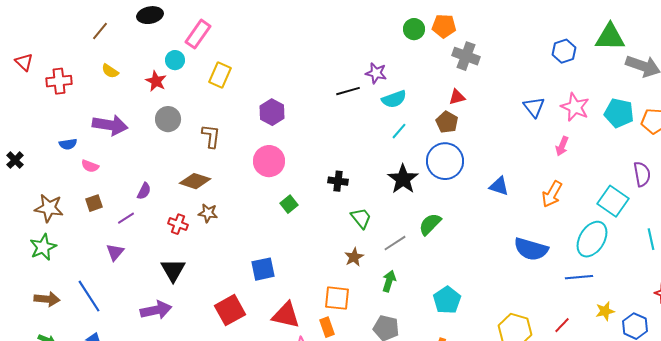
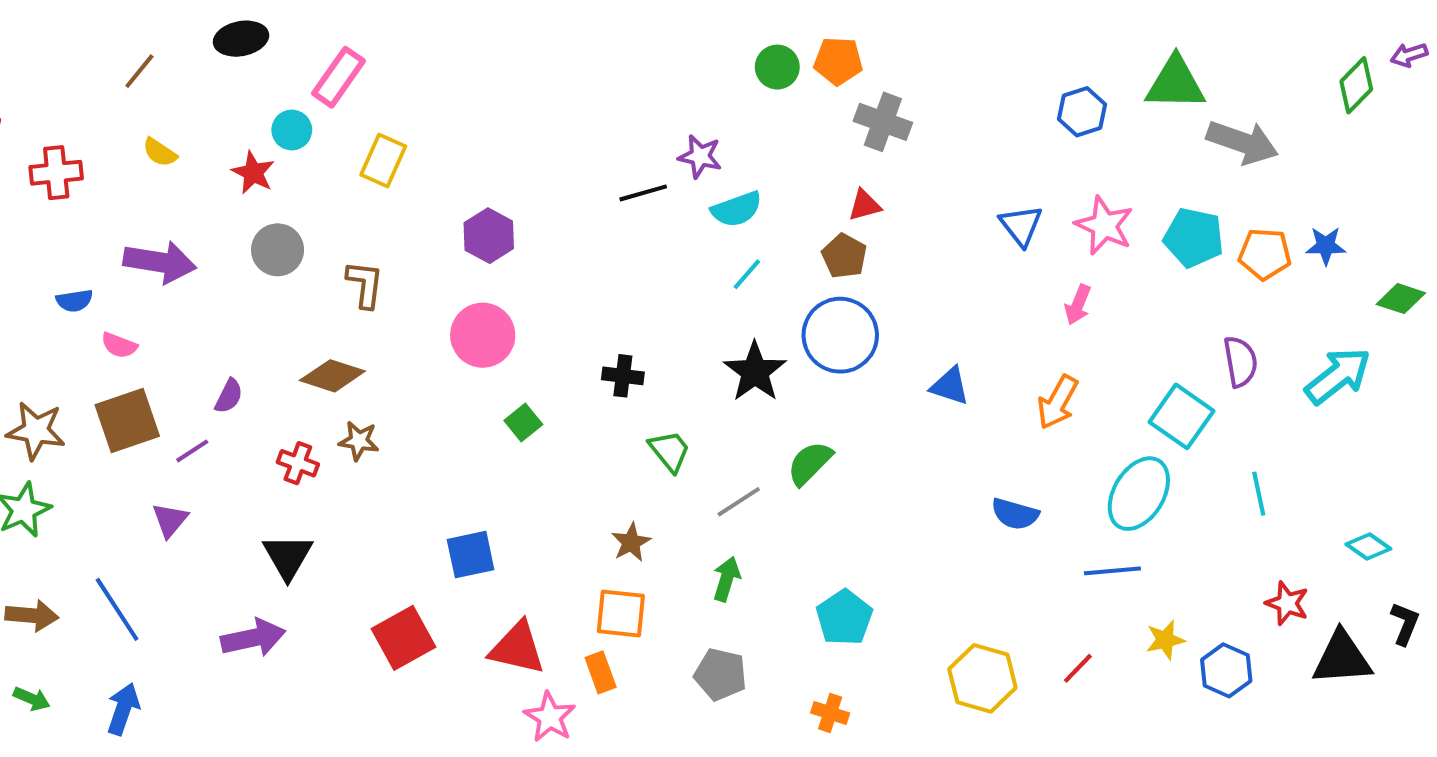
brown square: (94, 203) -> (127, 420), size x1.8
blue semicircle: (531, 249) -> (1015, 514), size x0.7
brown star: (354, 257) -> (631, 542), moved

